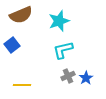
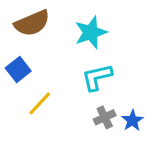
yellow line: (22, 85) -> (40, 103), moved, turned -48

